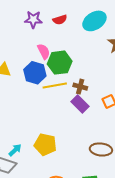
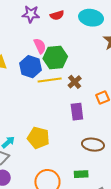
cyan ellipse: (94, 21) -> (91, 18), turned 40
brown cross: (80, 87) -> (75, 82), turned 32
purple rectangle: (80, 104) -> (77, 112), moved, turned 36

